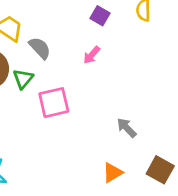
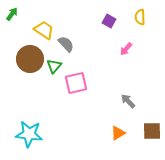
pink arrow: (92, 55) -> (126, 49), moved
brown square: (160, 170) -> (152, 131), turned -30

